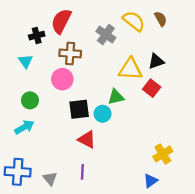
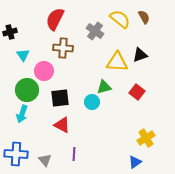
black cross: (37, 36) -> (10, 32), moved
pink circle: (62, 79) -> (44, 71), moved
red square: (152, 88) -> (137, 92), moved
green circle: (30, 100) -> (27, 90), size x1.5
black square: (79, 109) -> (60, 98), moved
cyan arrow: (24, 127) -> (22, 114), turned 138
red triangle: (87, 139) -> (62, 125), moved

